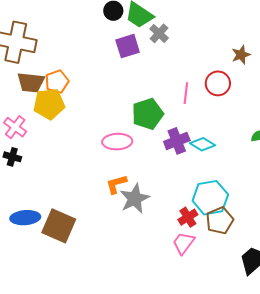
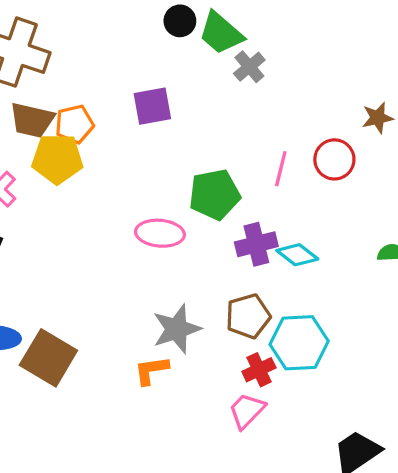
purple square: (128, 46) -> (152, 106), moved
orange L-shape: (116, 184) -> (151, 370), moved
brown pentagon: (220, 221) -> (248, 316), moved

